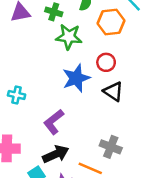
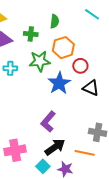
orange hexagon: (111, 22) -> (63, 48), moved
green star: (69, 37) -> (40, 61), moved
cyan cross: (17, 95) -> (10, 68), moved

